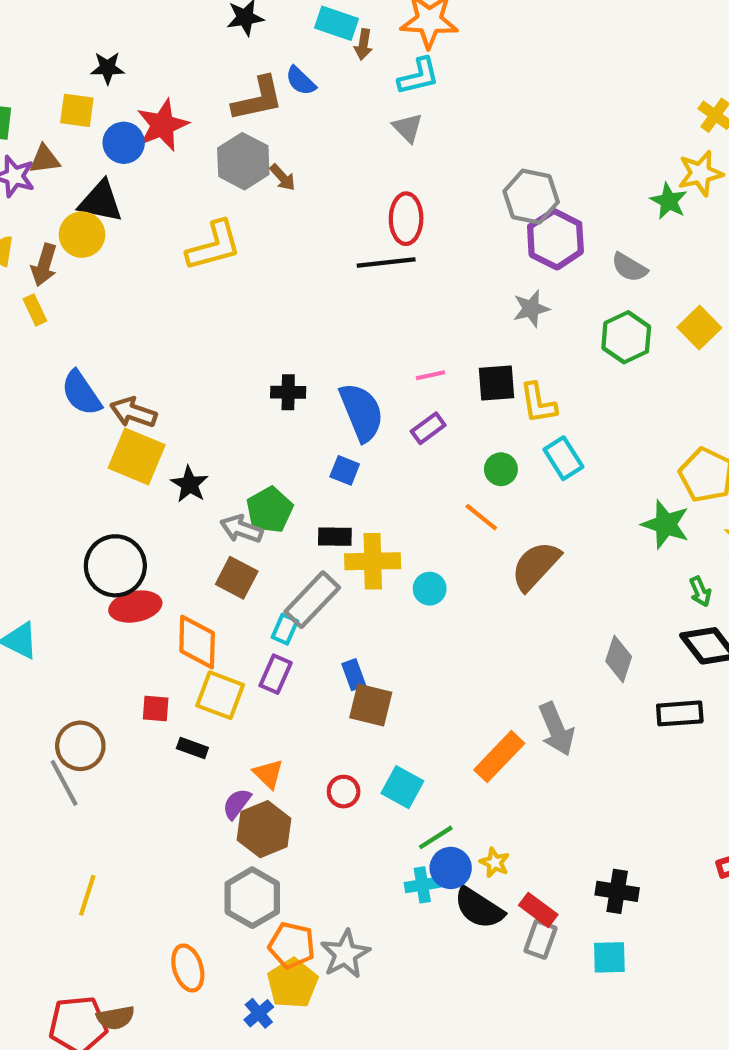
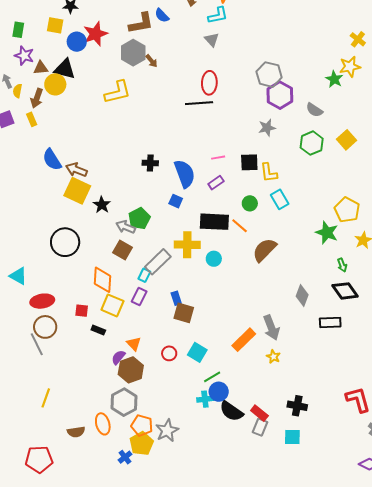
brown triangle: (45, 159) -> (41, 68), moved
black rectangle: (335, 537) -> (214, 222), moved, size x1.8
red ellipse: (135, 607) -> (42, 301), moved
yellow star: (495, 863) -> (273, 357), moved
orange ellipse: (188, 968) -> (103, 424), moved
brown semicircle: (116, 1018) -> (76, 432), moved

